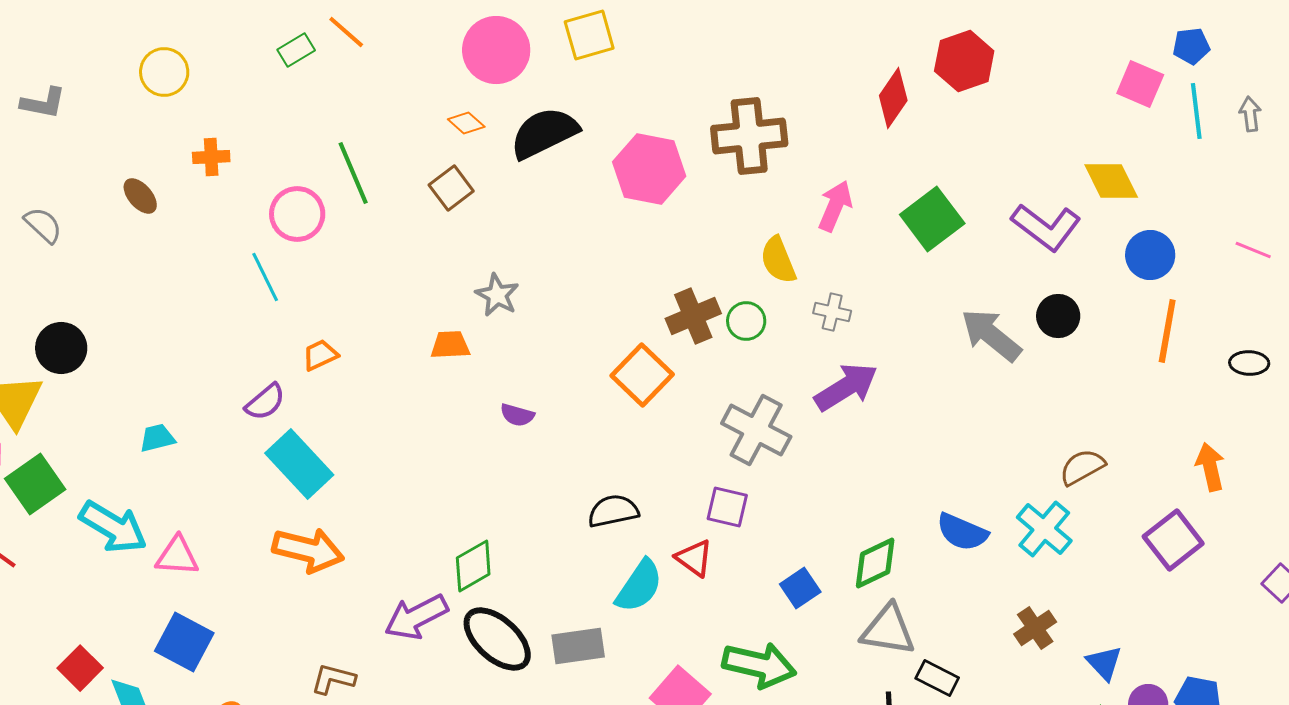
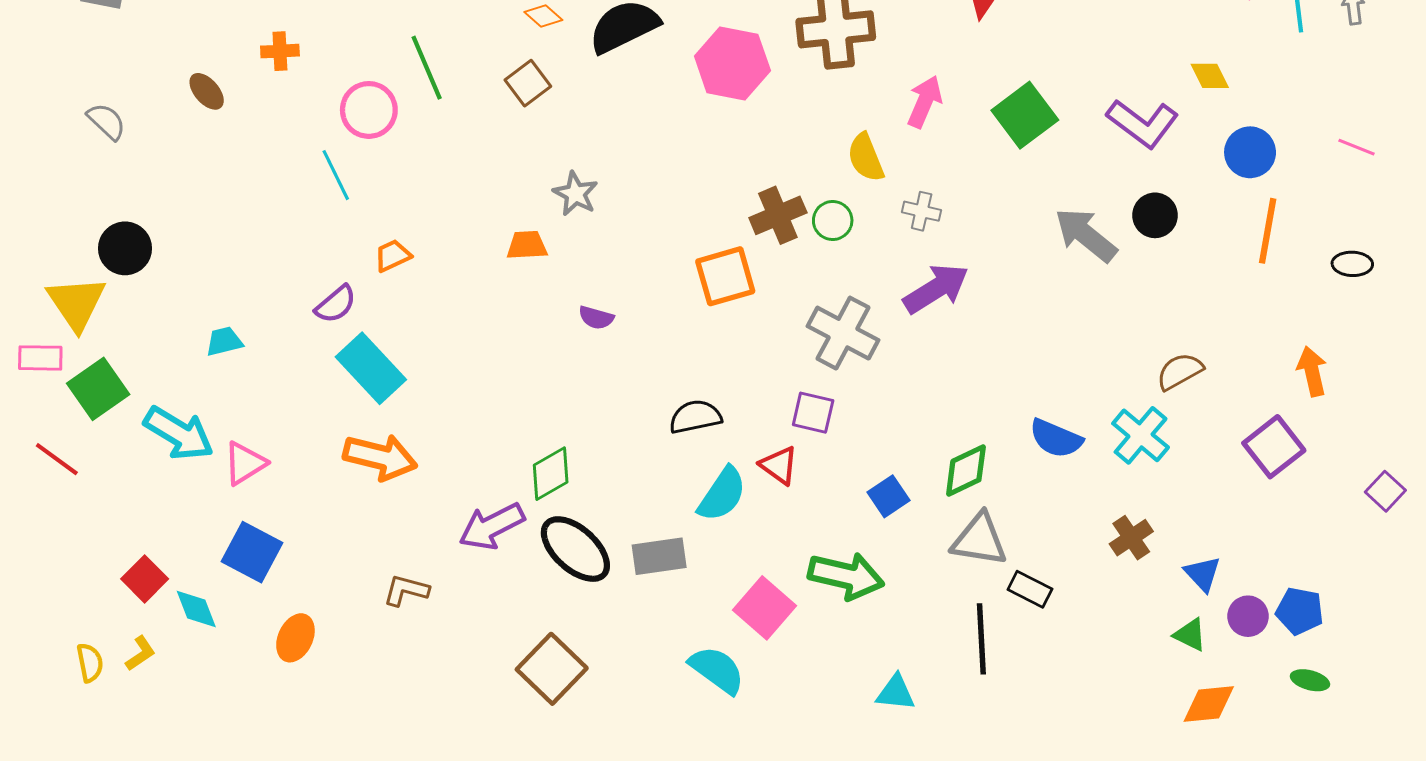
yellow diamond: (1111, 181) -> (1210, 76), size x0.7
orange square: (642, 375) -> (725, 276), turned 30
pink triangle: (177, 556) -> (245, 463), turned -36

